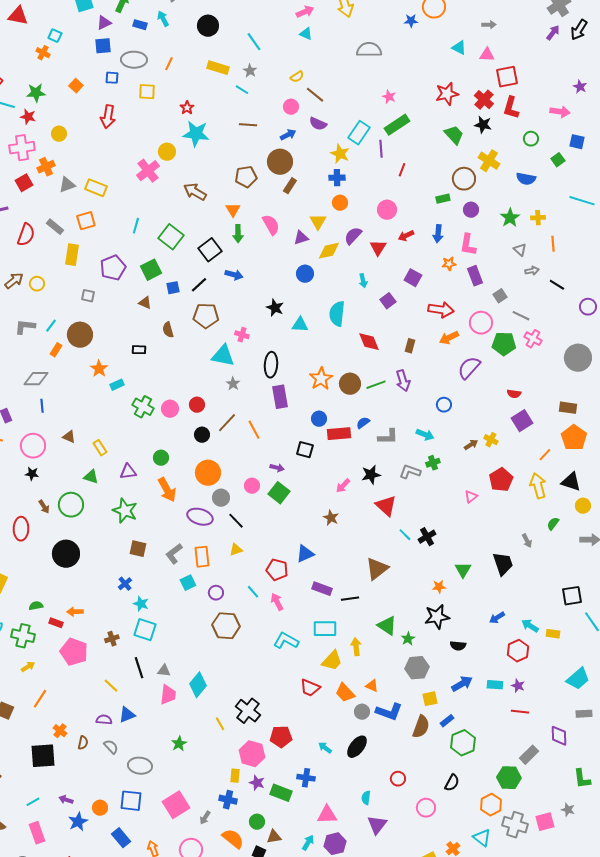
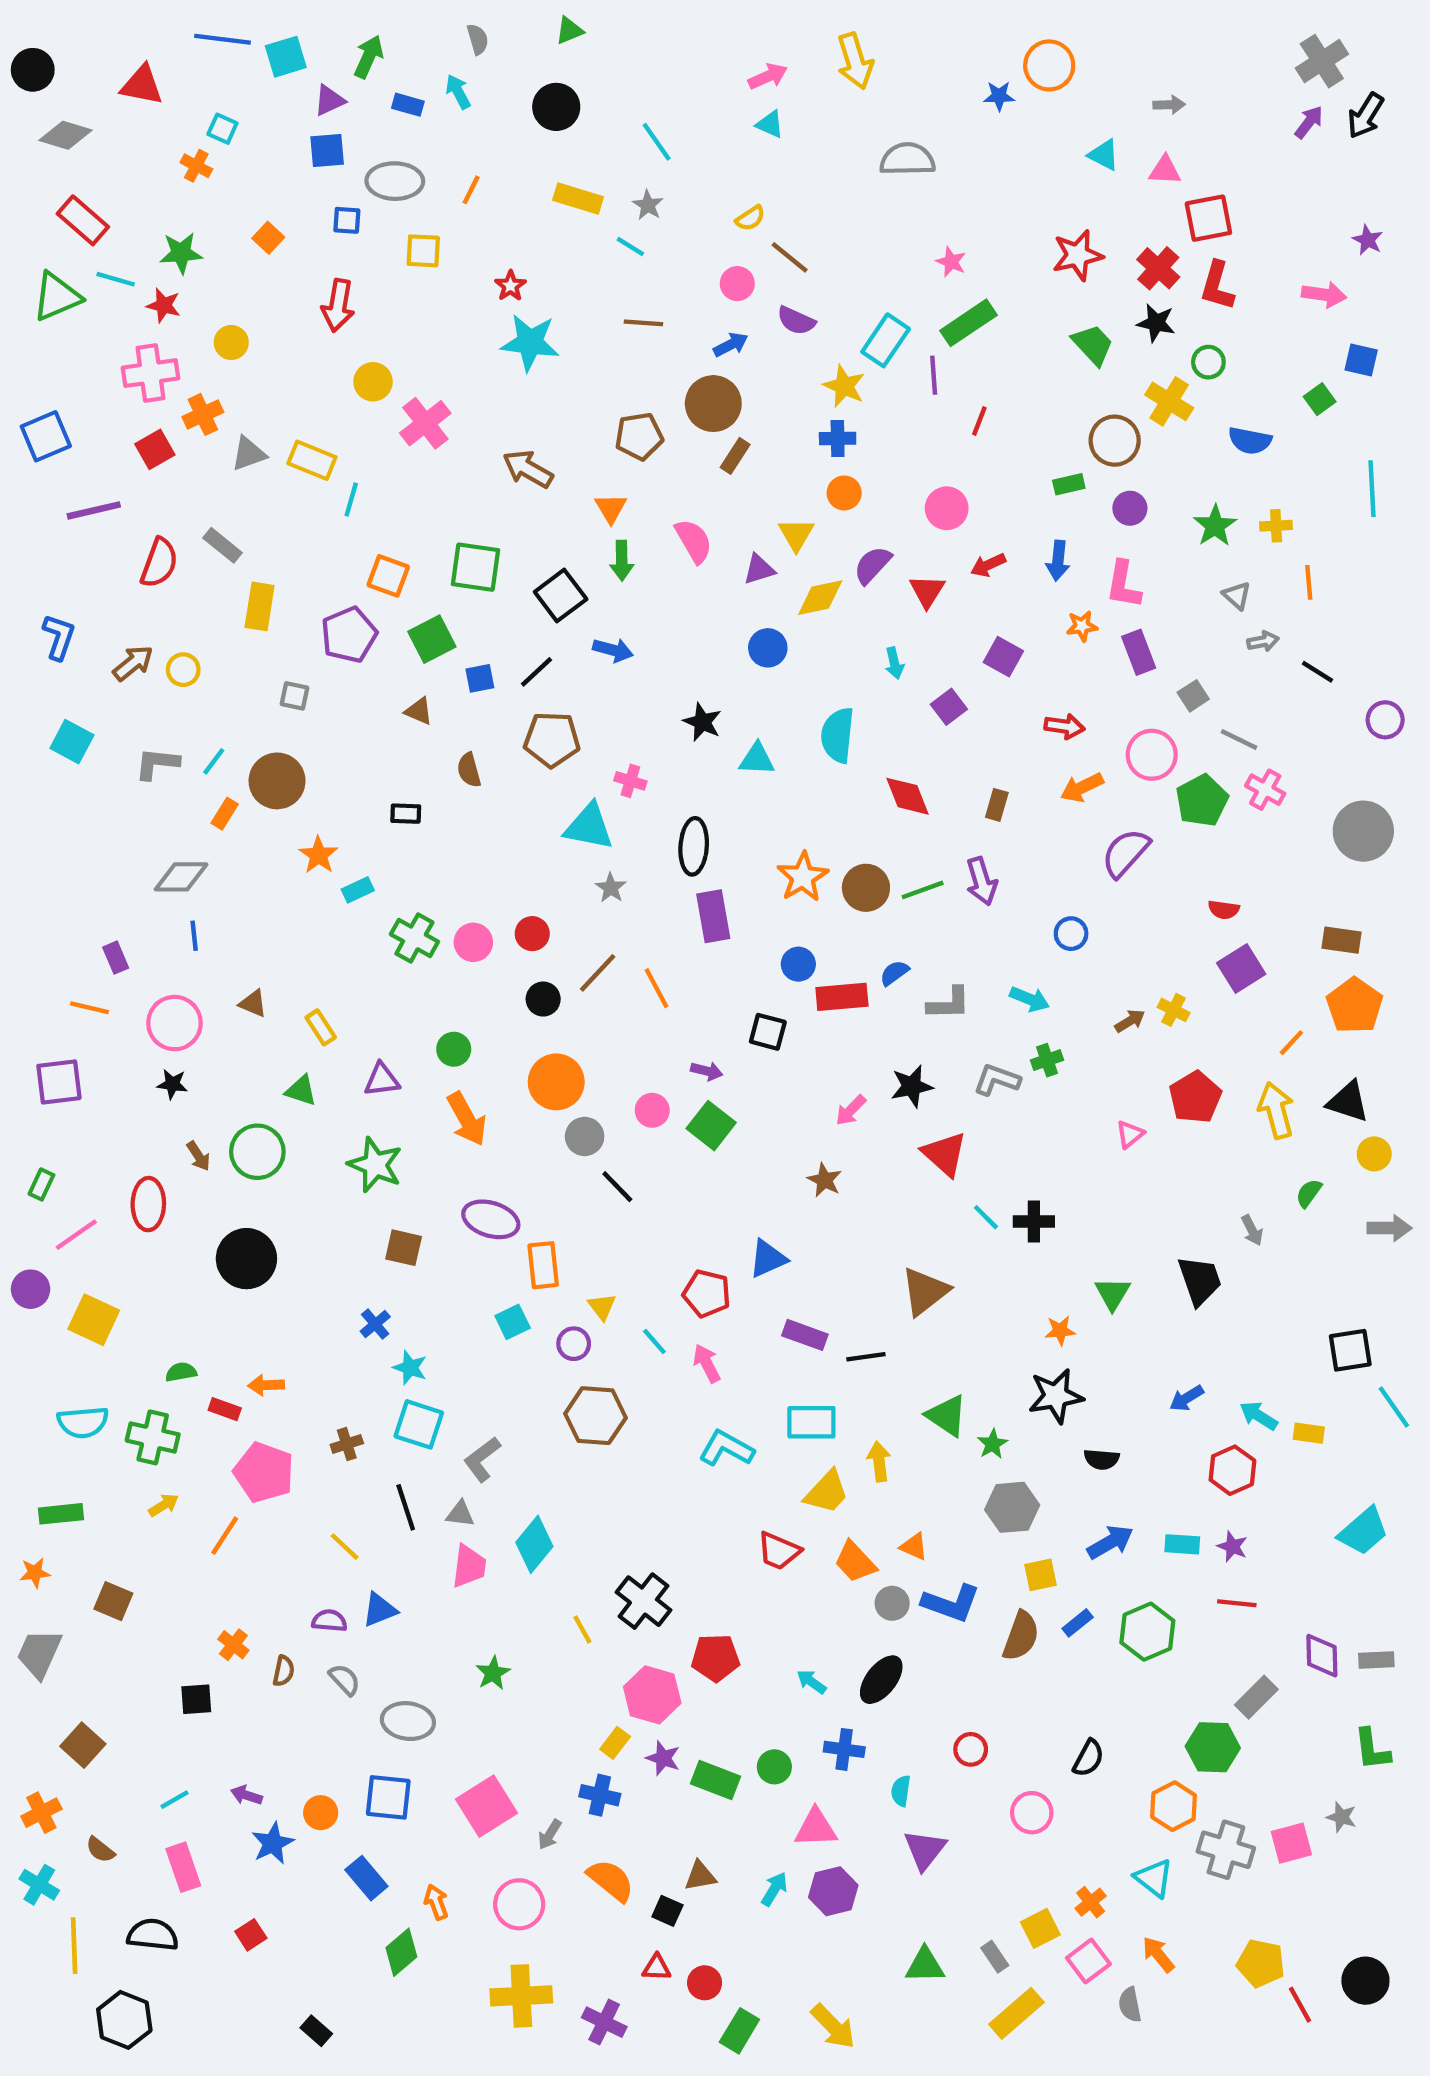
green circle: (531, 139) -> (1208, 362), moved
yellow circle: (167, 152) -> (373, 382), moved
cyan line: (582, 201) -> (1372, 489), turned 70
orange square: (86, 221) -> (388, 576), moved, turned 36
cyan line: (136, 226) -> (351, 500), moved
green square: (171, 237) -> (476, 567), turned -30
red arrow: (441, 310) -> (1064, 726), size x0.7
green pentagon: (504, 344) -> (1202, 801), turned -30
purple ellipse: (200, 517) -> (491, 1219), moved
black cross: (427, 537) -> (1034, 1222), turned 30
yellow triangle: (236, 550) -> (602, 1307), moved, turned -48
gray L-shape: (174, 554) -> (482, 1459), moved
orange line: (40, 699) -> (225, 1536), moved
gray rectangle: (584, 714) -> (1376, 1660), moved
green hexagon: (463, 743) -> (1147, 1632), moved
black square: (43, 756) -> (196, 1699), size x0.6
yellow rectangle: (235, 776) -> (615, 1743), turned 32
blue cross: (306, 778) -> (844, 1749), moved
green circle: (257, 822) -> (774, 1767), moved

